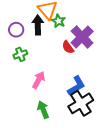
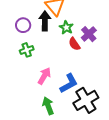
green star: (59, 21) -> (66, 27), moved
purple cross: (82, 37) -> (89, 34), size x0.7
blue L-shape: (76, 86) -> (69, 83), moved

